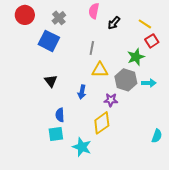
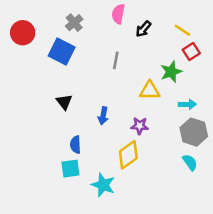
red circle: (25, 15) -> (23, 33), moved
yellow triangle: (100, 70) -> (150, 91), moved
gray hexagon: (126, 80) -> (194, 132), moved
cyan semicircle: (157, 136) -> (190, 162), moved, turned -56

